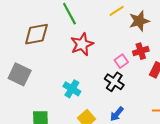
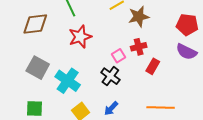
gray square: (20, 74) -> (38, 68), moved
cyan cross: (72, 89) -> (68, 81), size x1.4

